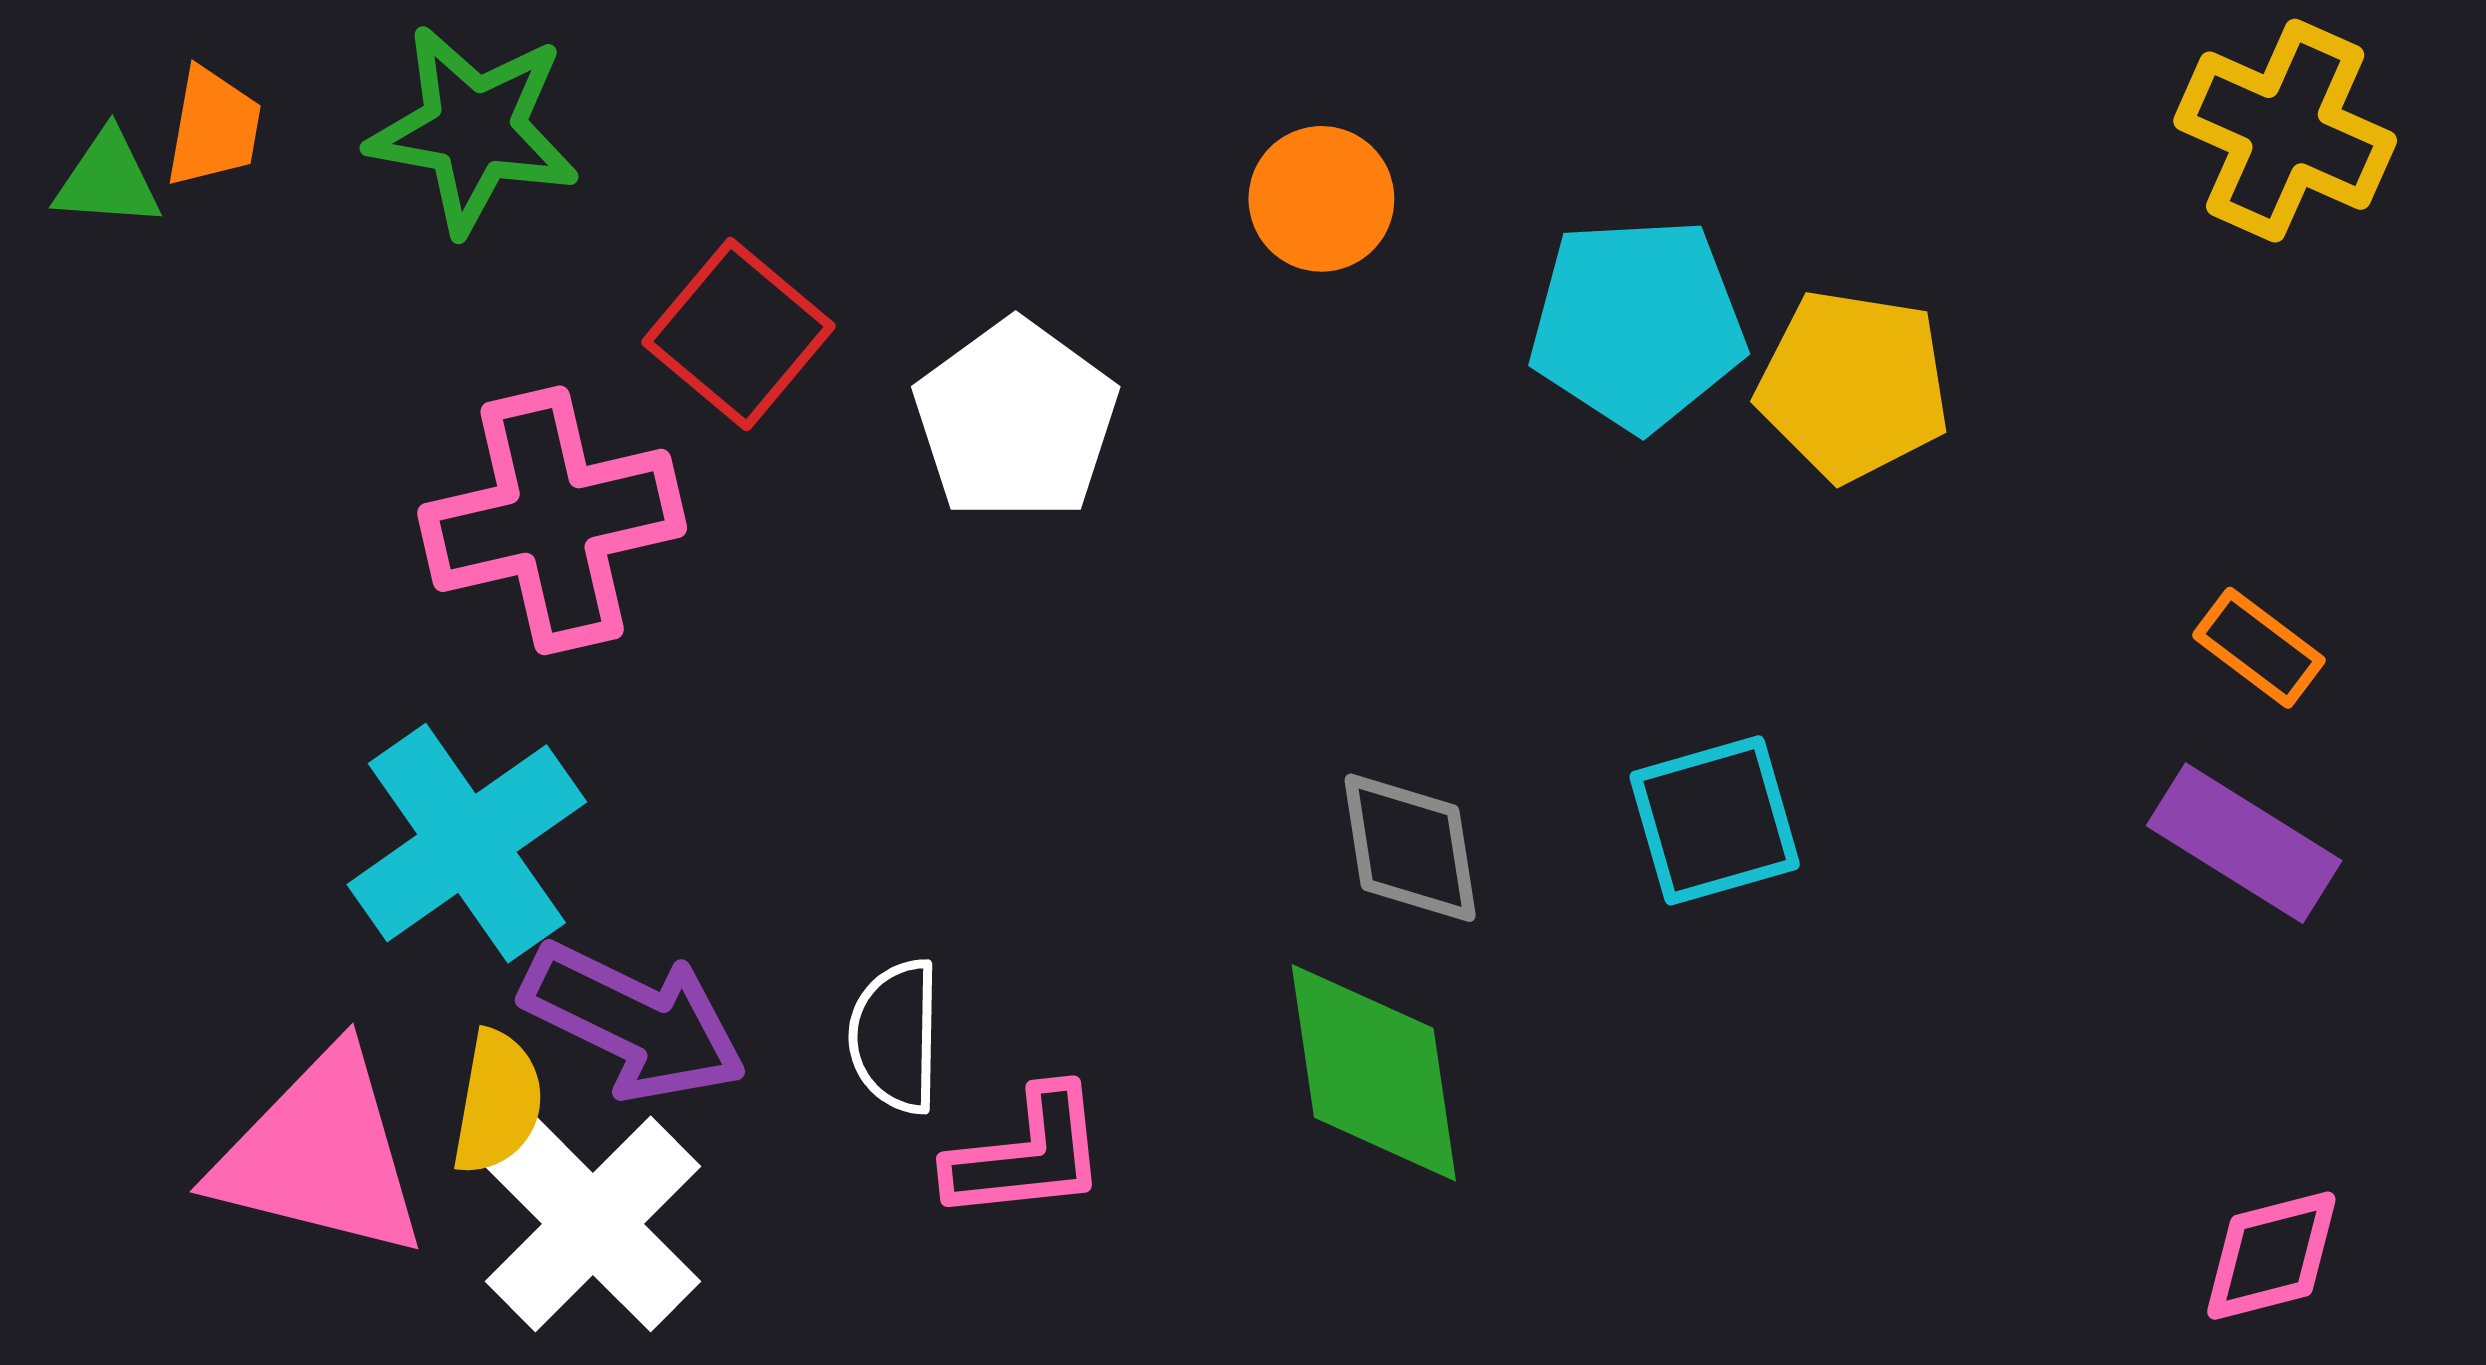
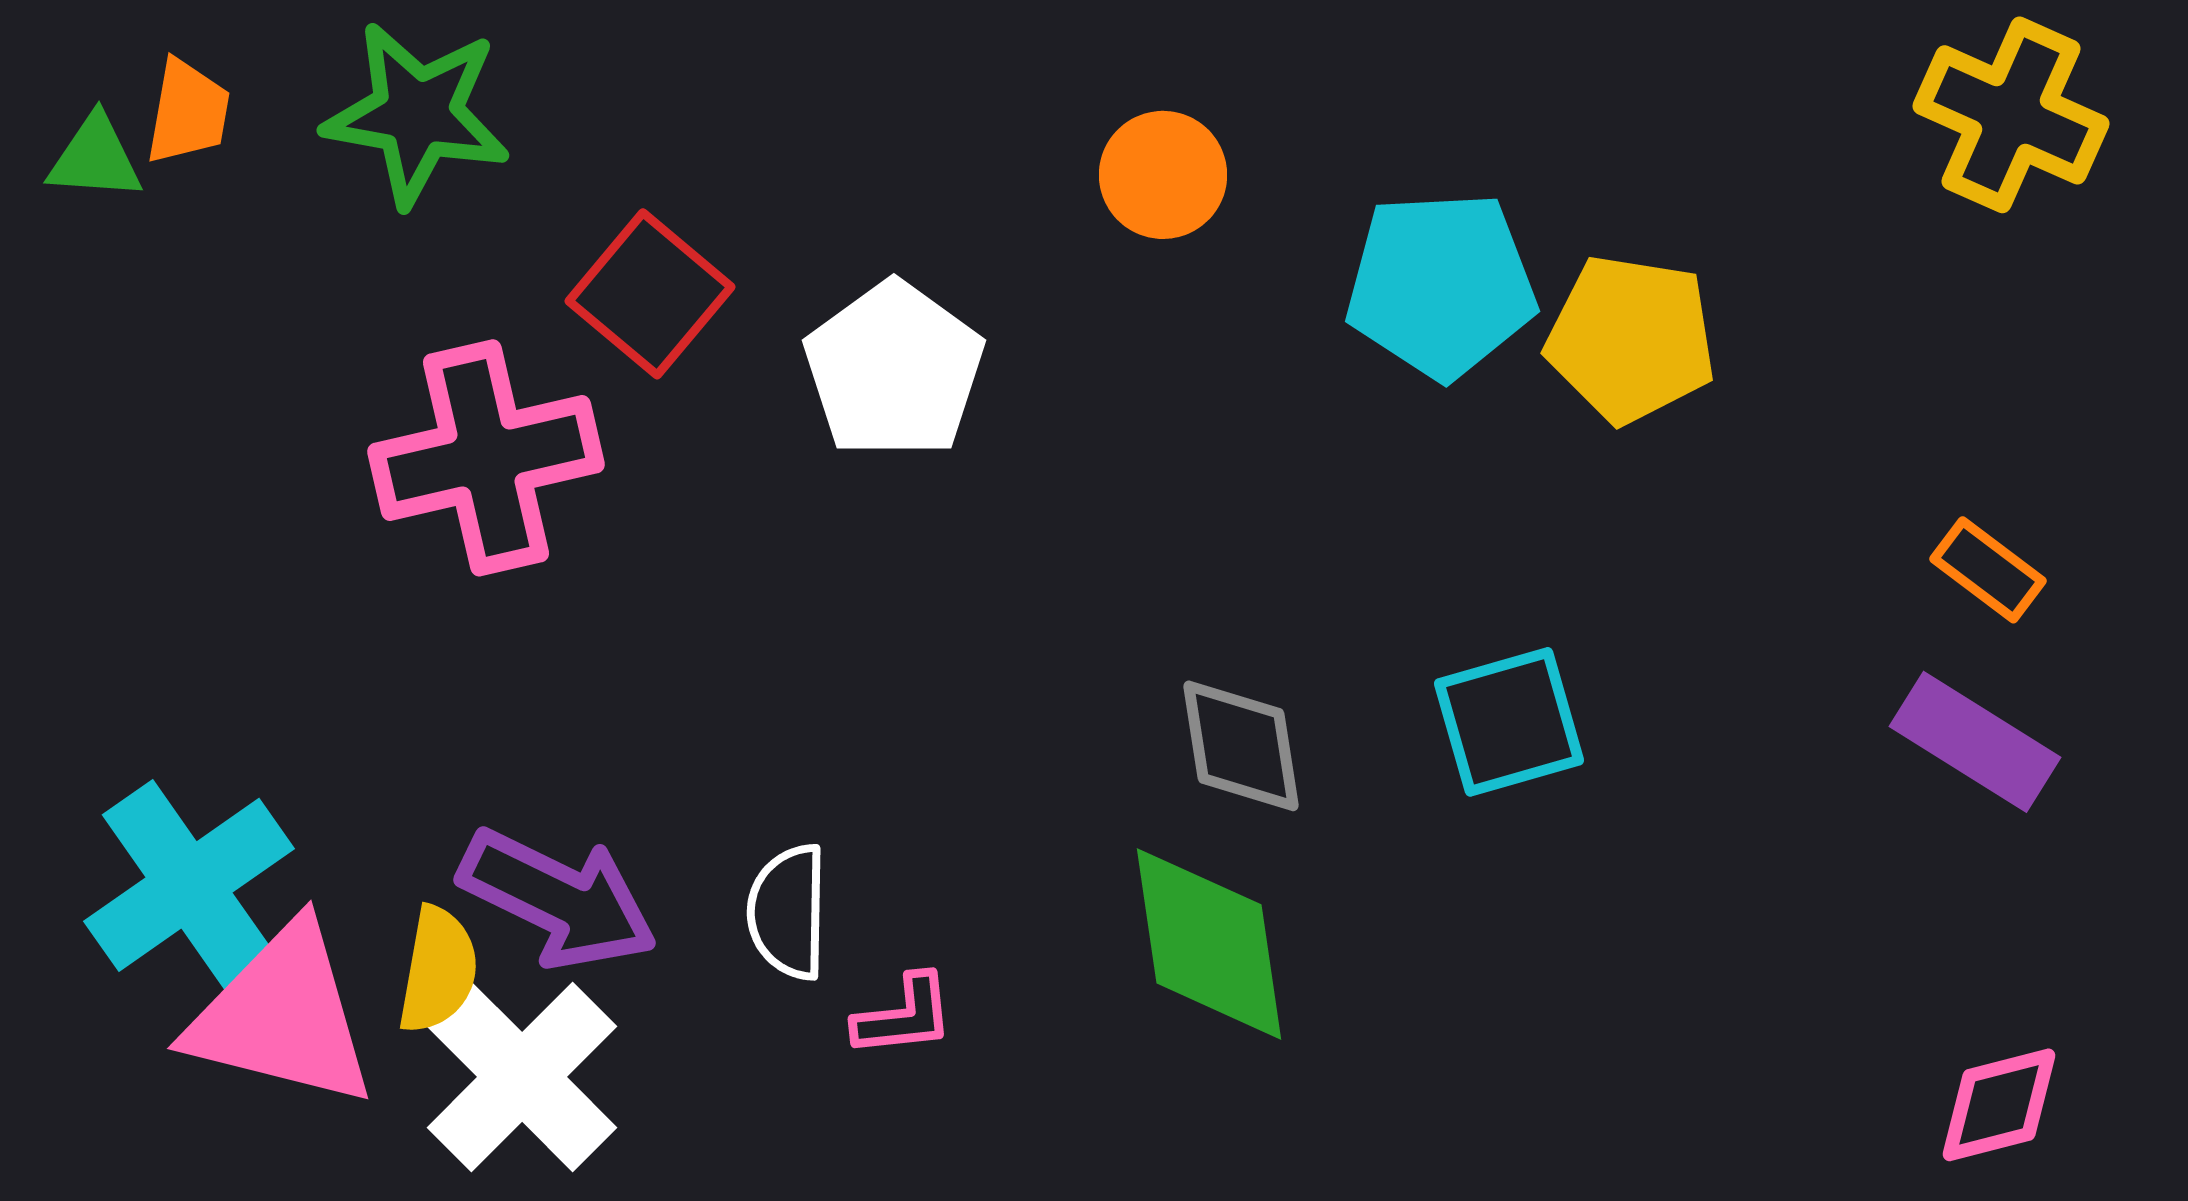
cyan cross: (467, 843) -> (189, 885), moved
pink L-shape: (1027, 1155) -> (904, 1016), size x0.7

